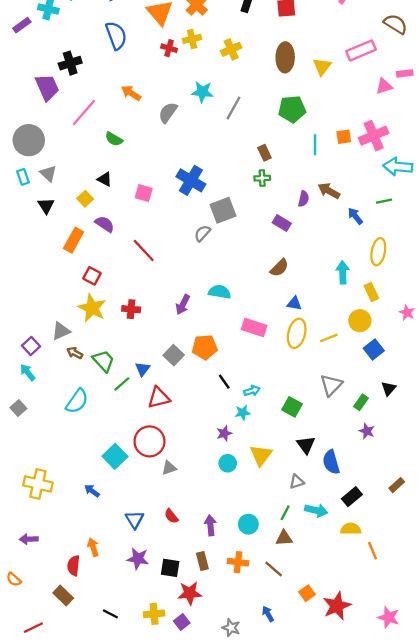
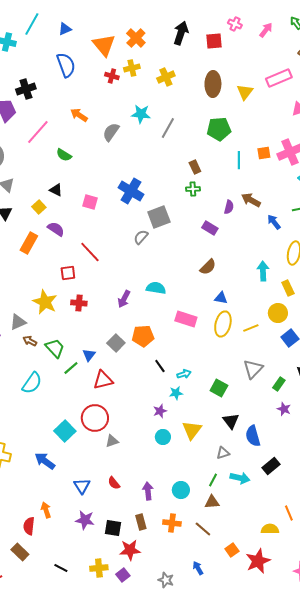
red square: (92, 276) -> (68, 273), moved, turned -35
blue arrow: (92, 491) -> (45, 461), size x1.5
yellow semicircle: (351, 529) -> (270, 529), moved

